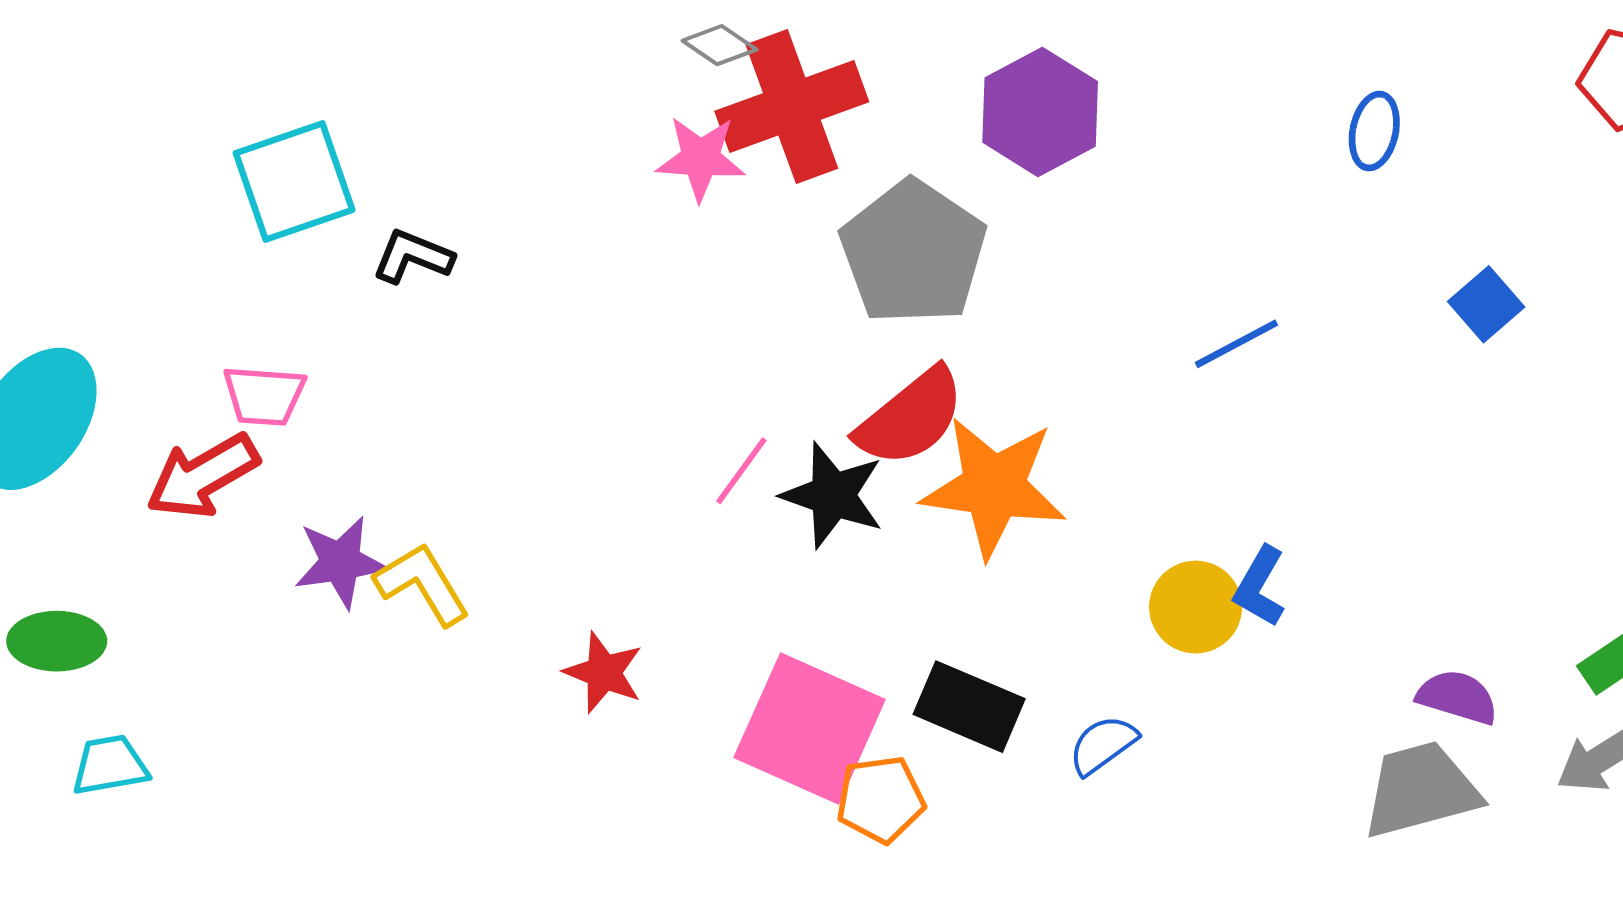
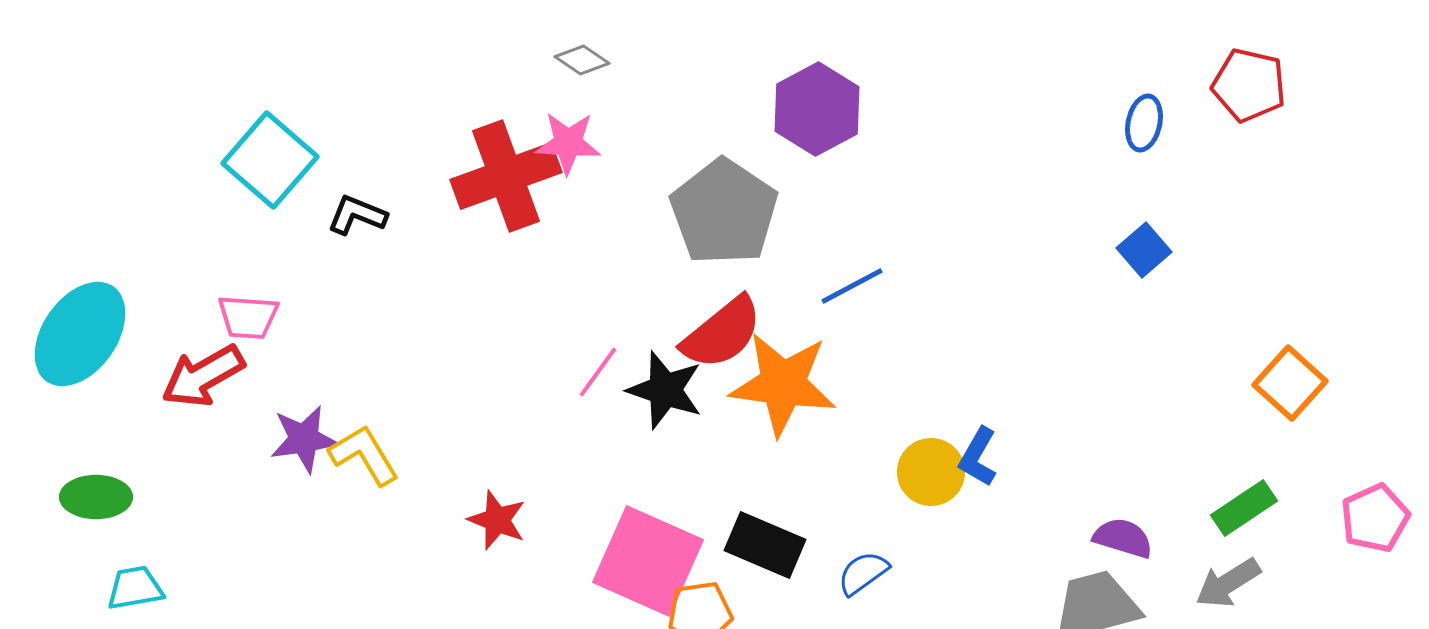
red cross: (792, 106) -> (506, 176), moved
blue ellipse: (1374, 131) -> (1144, 123), moved
cyan square: (294, 182) -> (270, 160), turned -30
blue line: (1236, 344) -> (852, 286), moved

